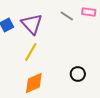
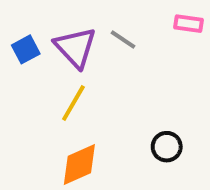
gray line: (67, 16) -> (123, 40), moved

